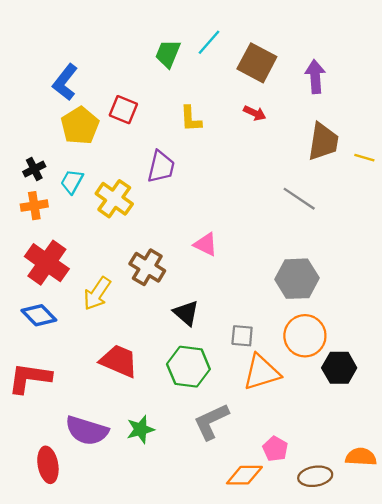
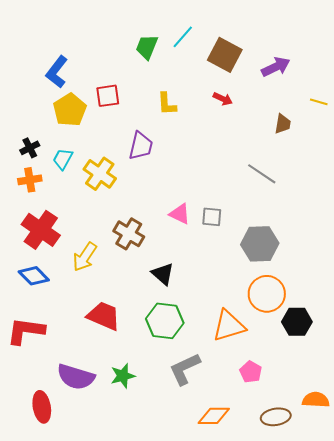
purple arrow: (315, 77) -> (276, 67), turned 68
red square: (123, 110) -> (108, 96), turned -30
brown trapezoid: (323, 142) -> (283, 124), size x0.6
yellow line: (364, 158) -> (319, 102), moved
gray square: (242, 336) -> (212, 217), moved
pink pentagon: (275, 449) -> (251, 372), moved

